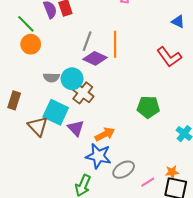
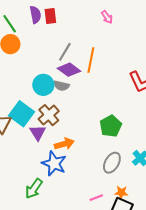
gray semicircle: (51, 77) -> (61, 86), moved
brown cross: (83, 93) -> (49, 115), moved
green pentagon: (148, 107) -> (111, 126), turned 30
gray ellipse: (124, 170) -> (112, 163), moved, turned -40

